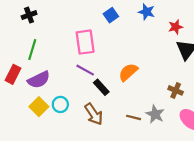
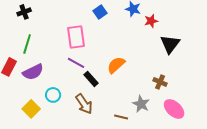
red star: (176, 27) -> (151, 21), moved
yellow square: (39, 107) -> (31, 109), moved
brown line: (134, 117) -> (121, 117), moved

